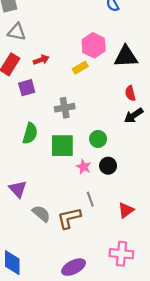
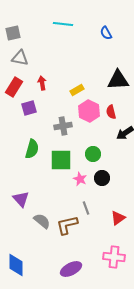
pink hexagon: (94, 45) -> (89, 111), moved
red arrow: (41, 60) -> (42, 83), turned -80
red semicircle: (130, 93) -> (111, 112), moved

